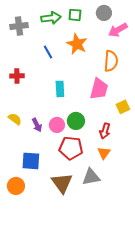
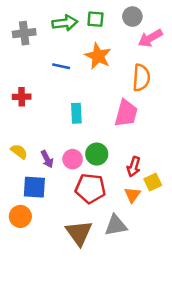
blue line: (48, 52) -> (61, 66), turned -48
yellow square: (123, 107) -> (153, 182), moved
blue square: (31, 161) -> (34, 187), moved
orange circle: (16, 186) -> (20, 216), moved

